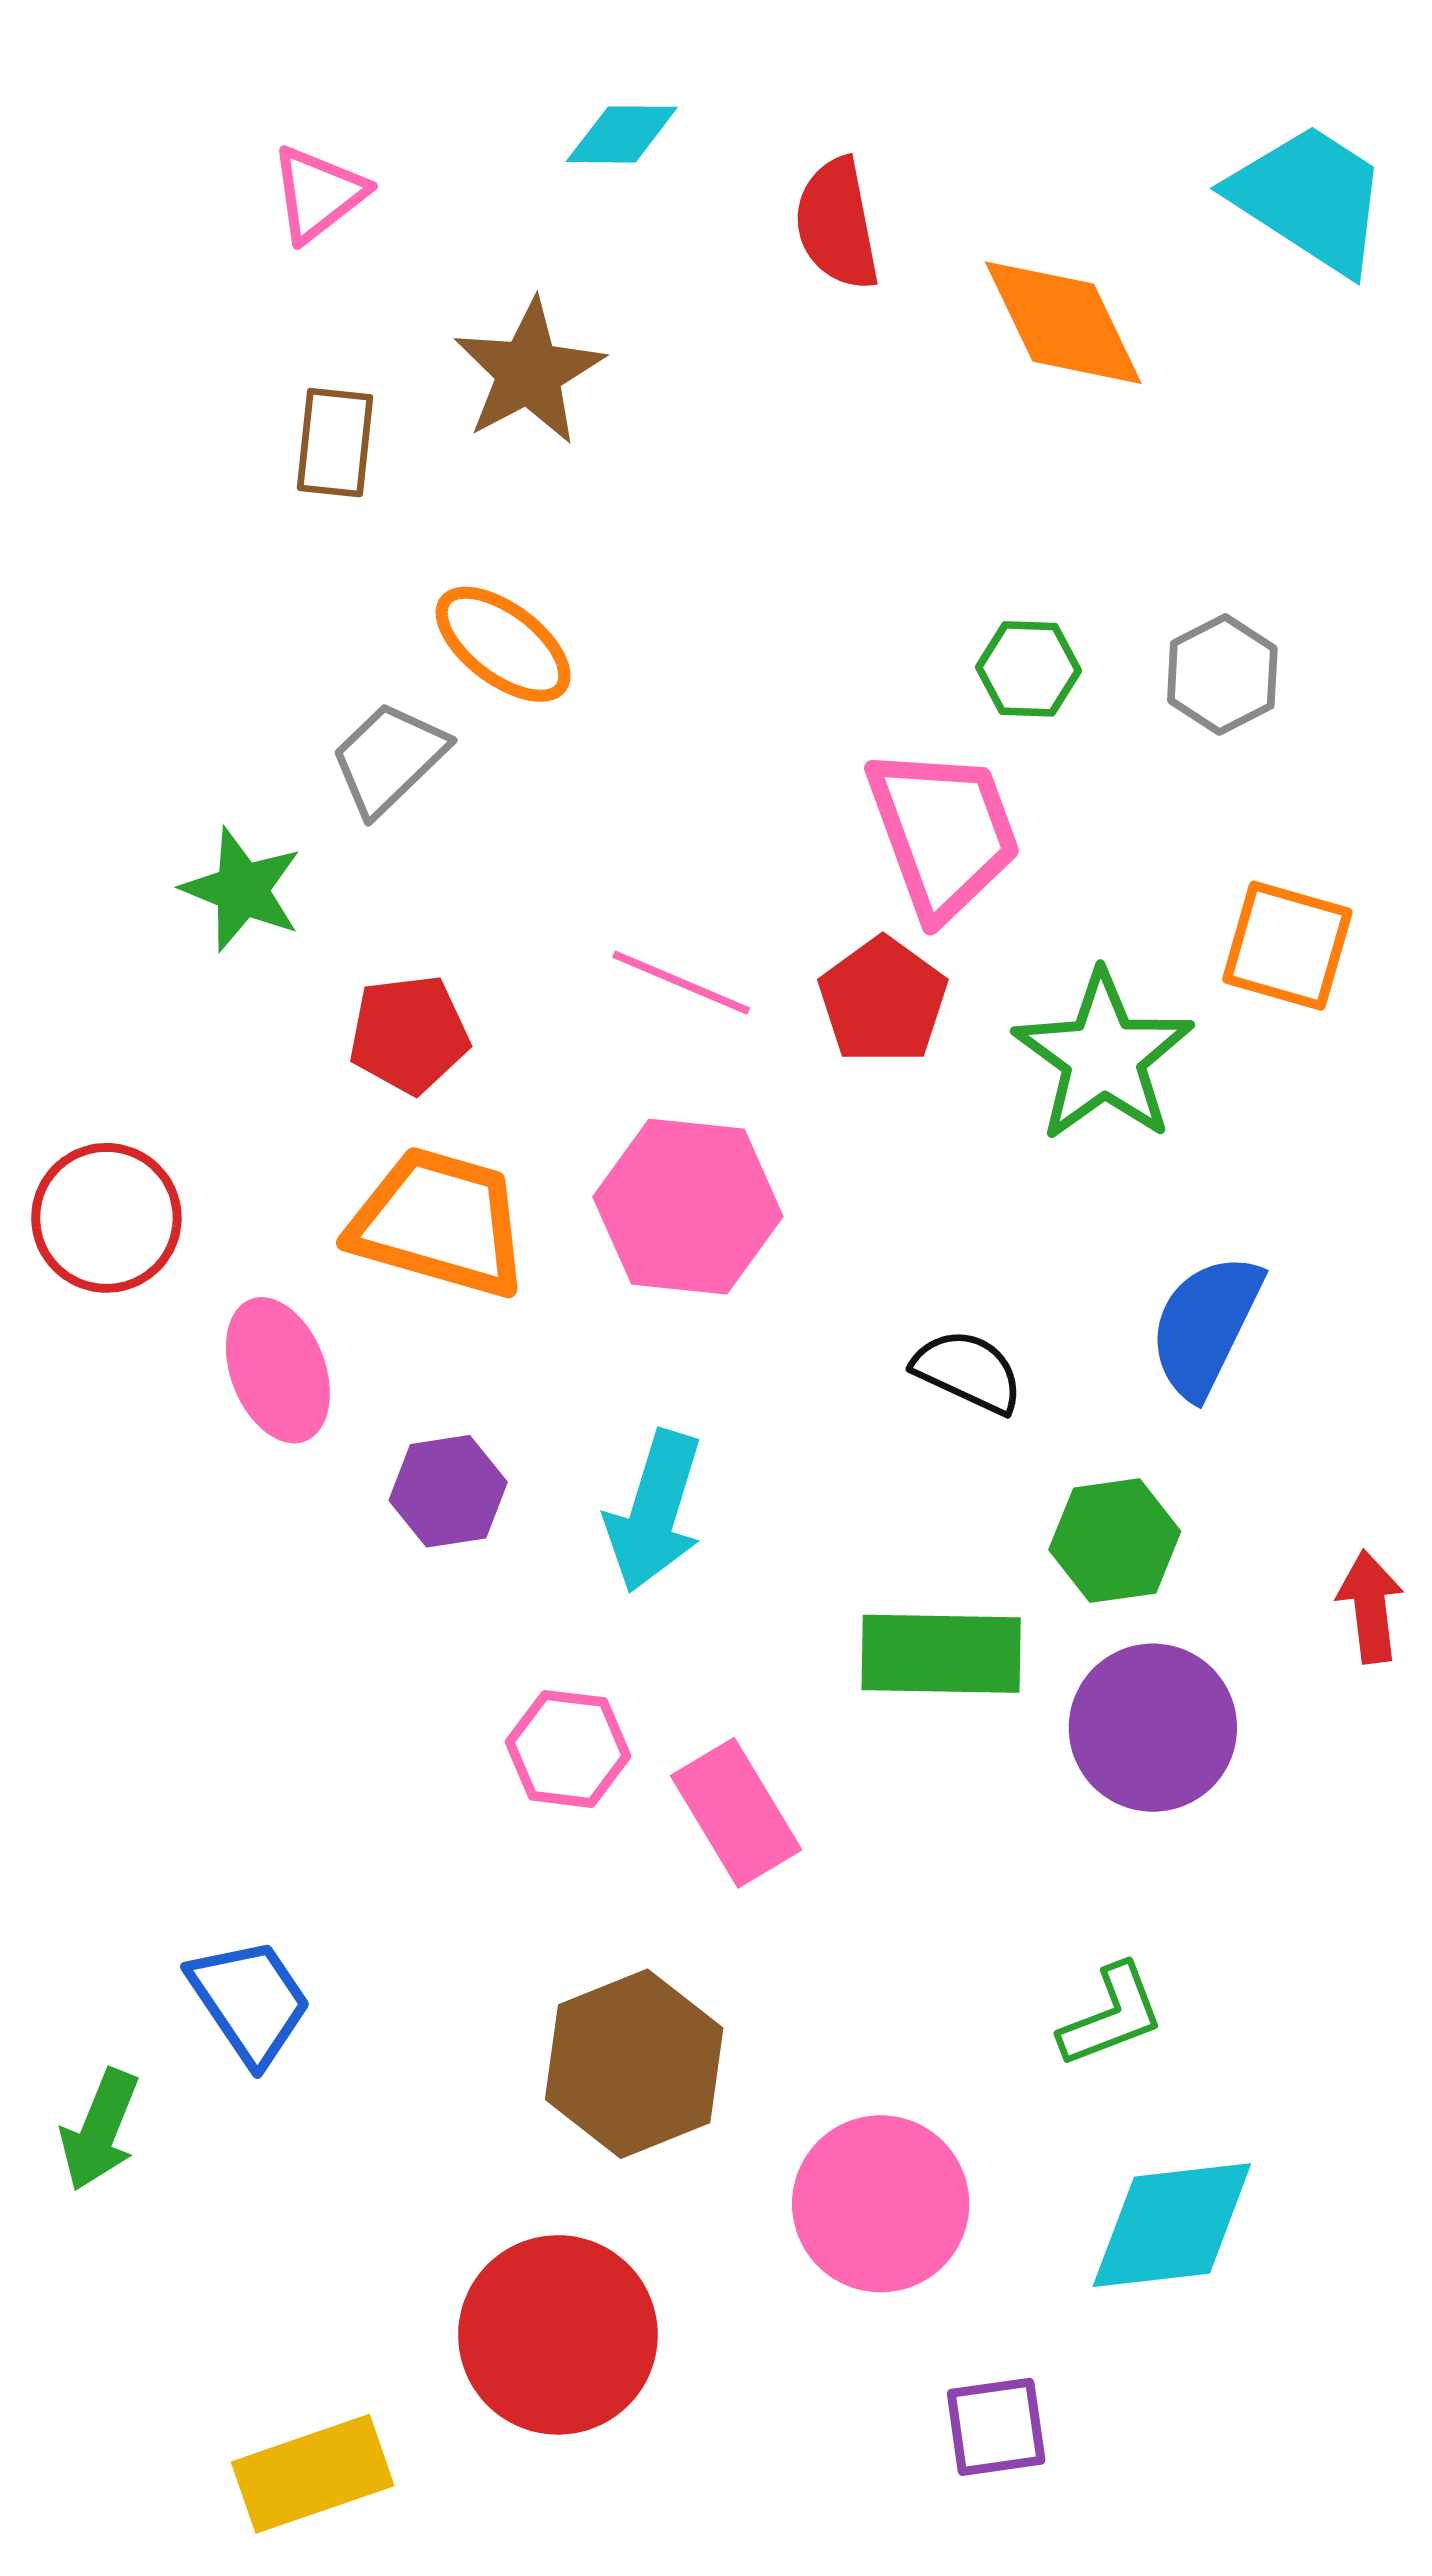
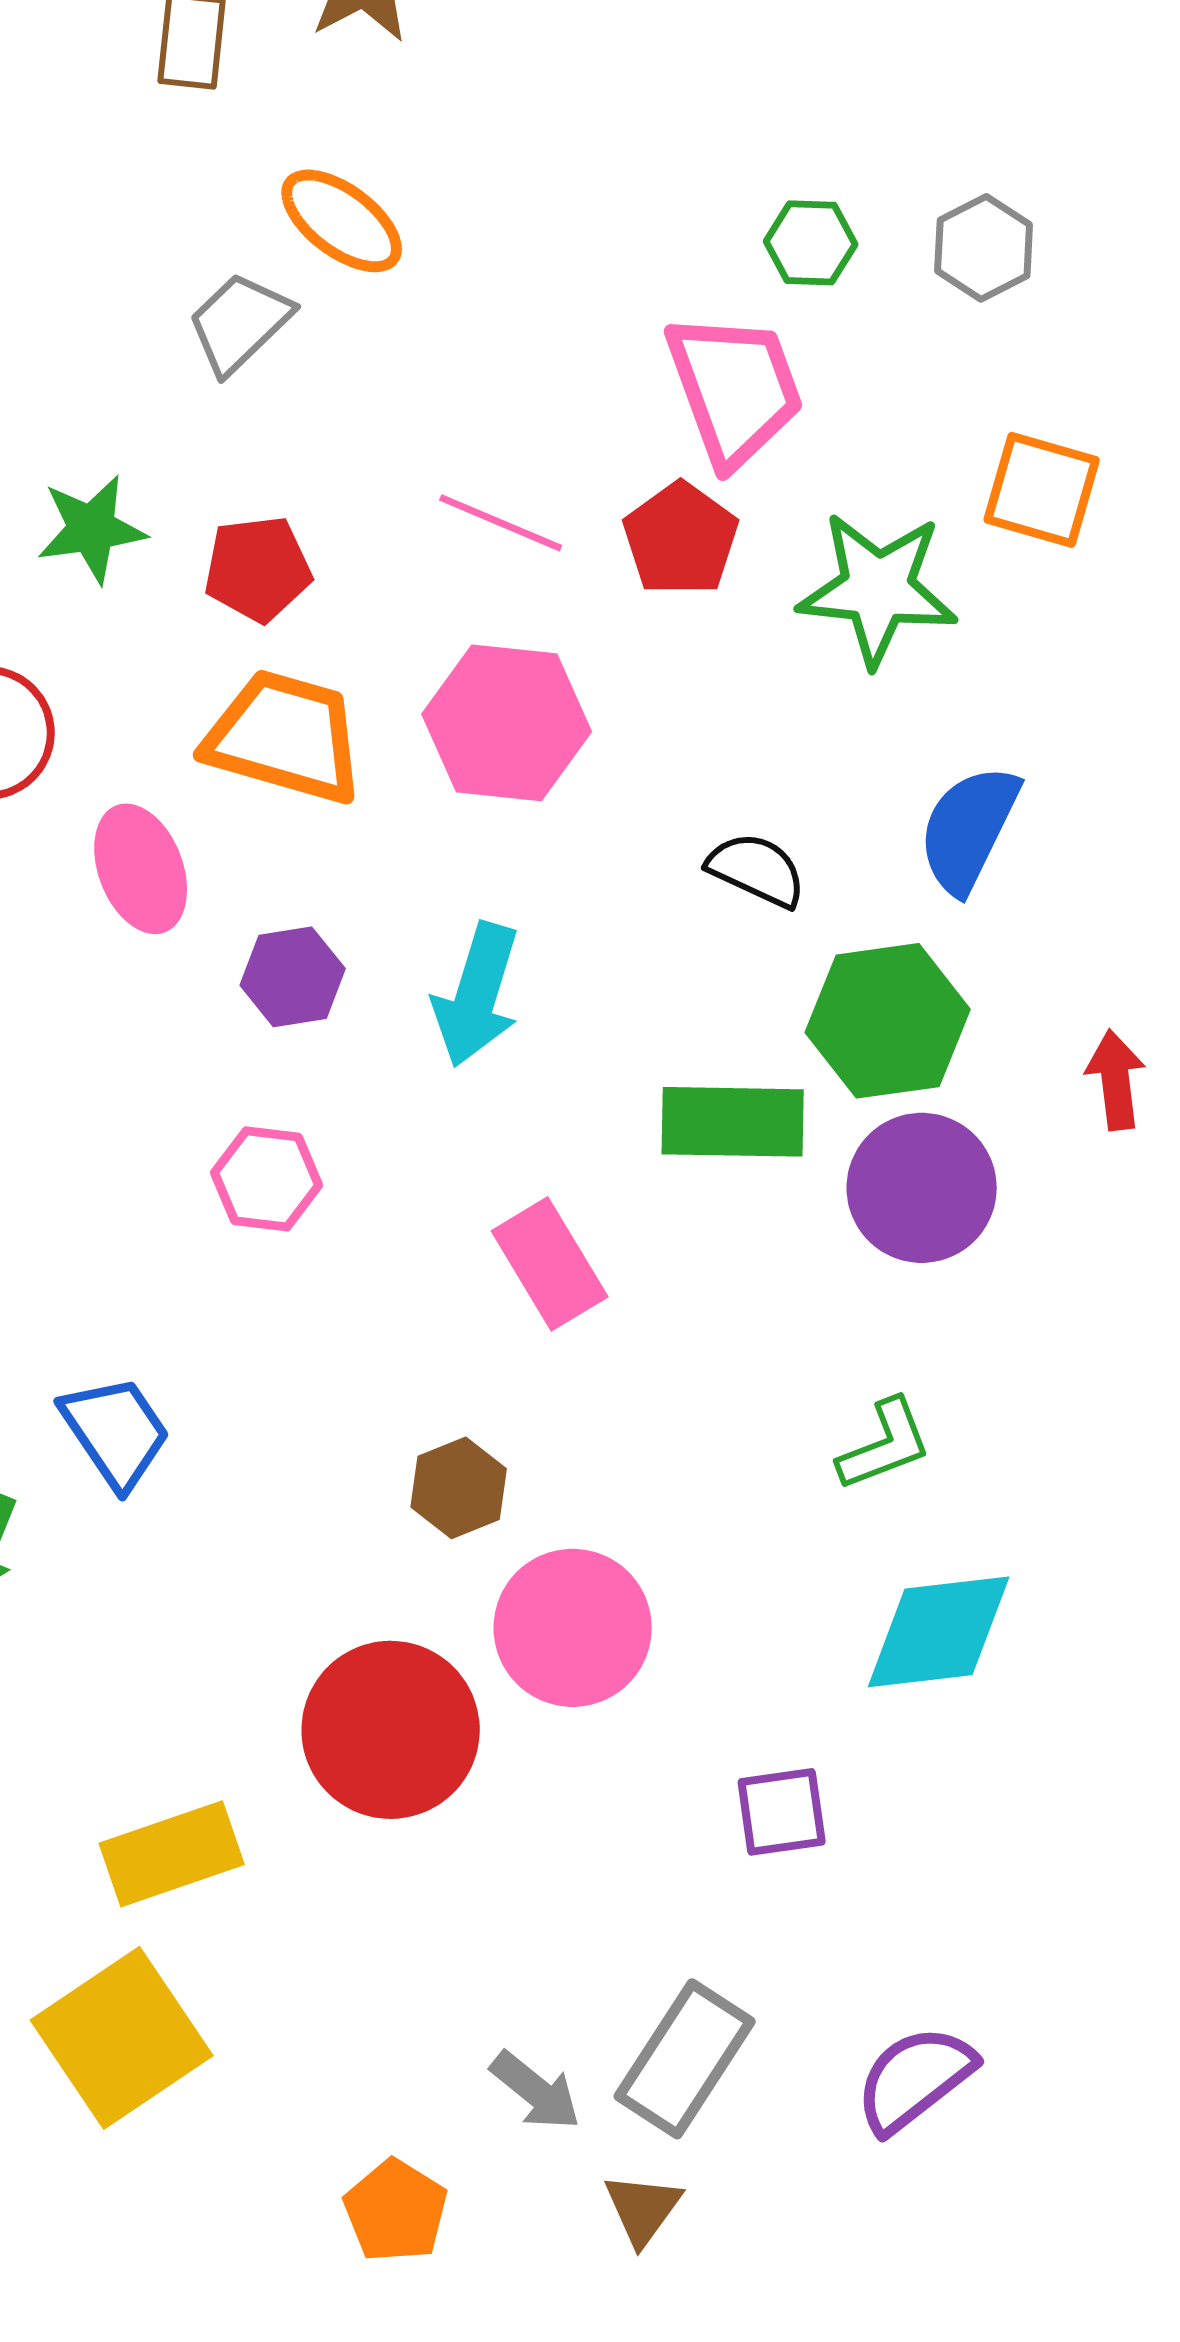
green star: (242, 890) -> (92, 529), moved, turned -30
green star: (1104, 1057) -> (878, 589), turned -30
green hexagon: (1115, 1541) -> (888, 1021), size x1.4
pink hexagon: (568, 1749) -> (267, 1179), moved
brown hexagon: (634, 2064) -> (459, 1488), size x0.6
pink circle: (881, 2204) -> (573, 1628), moved

